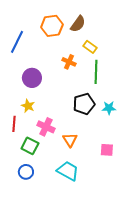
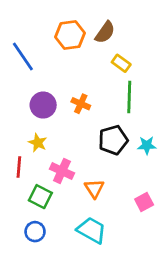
blue line: (17, 42) -> (23, 57), turned -60
orange cross: (69, 62) -> (81, 104), moved
pink square: (107, 150) -> (144, 202), turned -32

